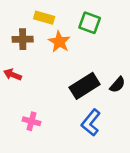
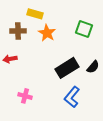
green square: (90, 23) -> (84, 29), moved
red arrow: (13, 75) -> (10, 59), turned -32

